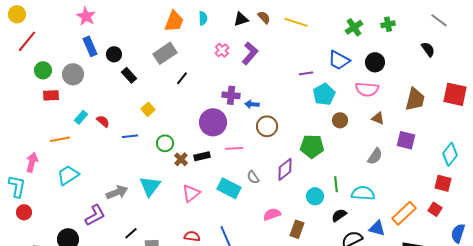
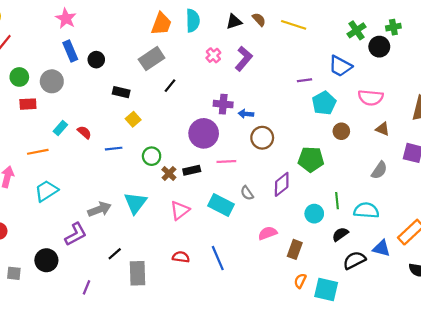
cyan semicircle: (203, 18) -> (193, 21), size x1.5
black circle: (375, 62) -> (379, 47), moved
black rectangle: (129, 75) -> (121, 92), moved, turned -35

